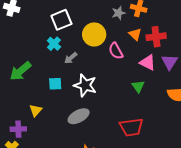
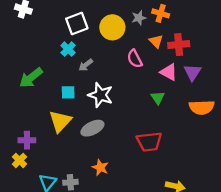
yellow circle: (94, 34) -> (112, 27), moved
yellow triangle: (36, 110) -> (60, 121), moved, size x1.6

